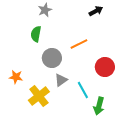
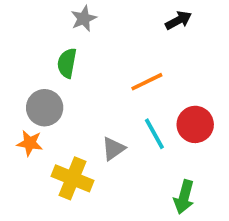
gray circle: (52, 58) -> (45, 108), moved
cyan line: (83, 90) -> (154, 134), moved
yellow cross: (39, 96) -> (73, 178), turned -30

